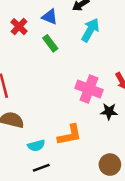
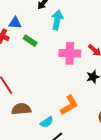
blue triangle: (50, 17) -> (15, 23), moved
pink cross: (89, 89) -> (70, 53), moved

